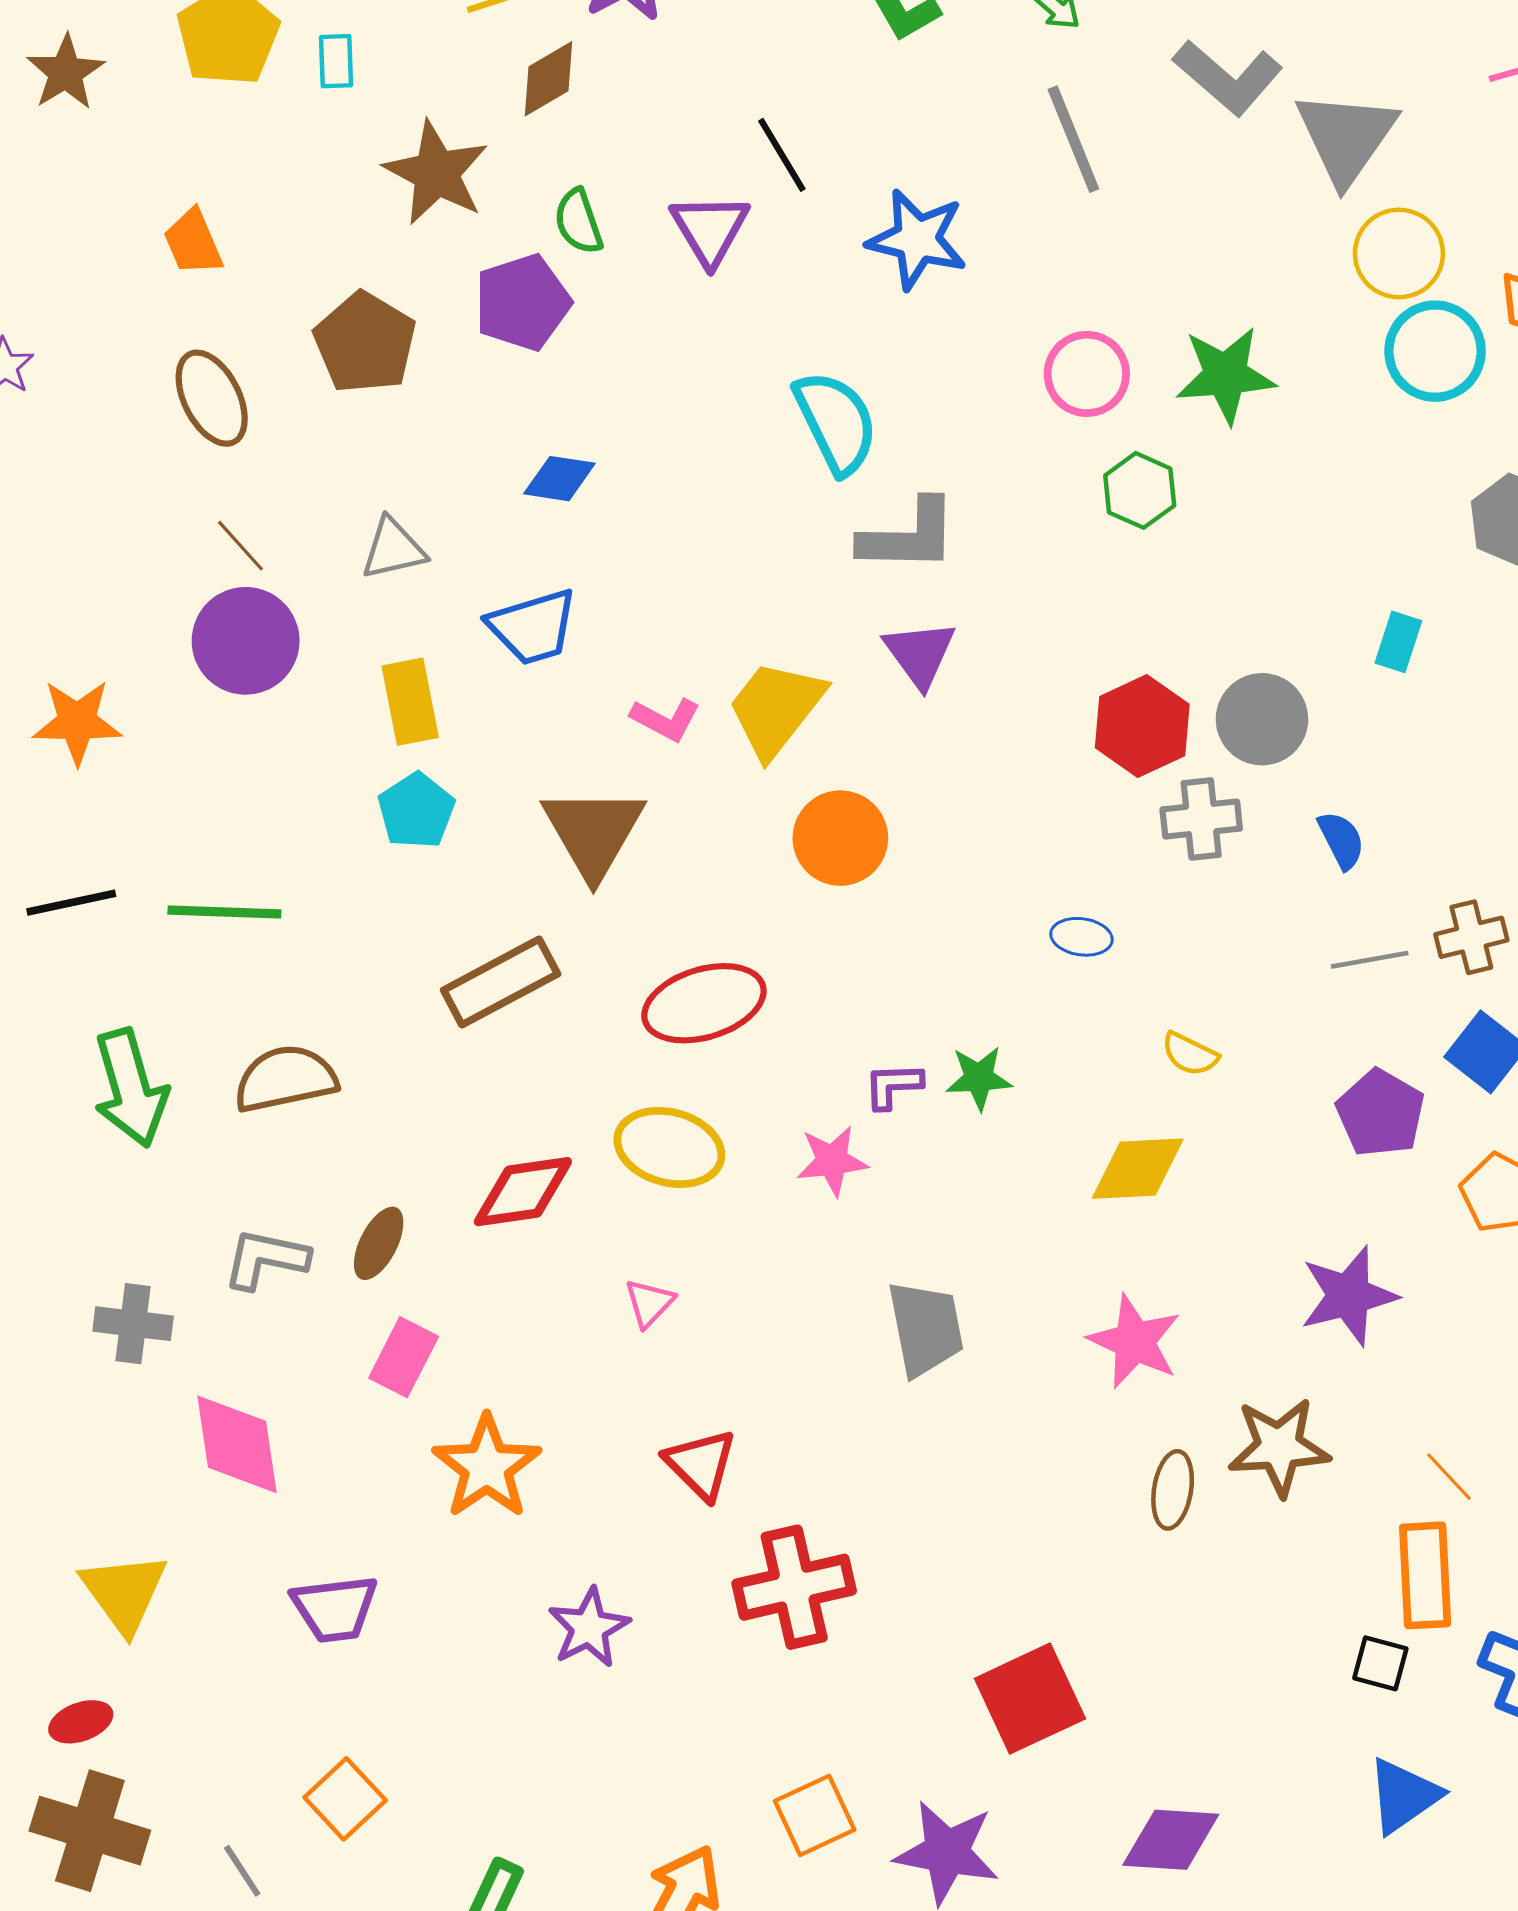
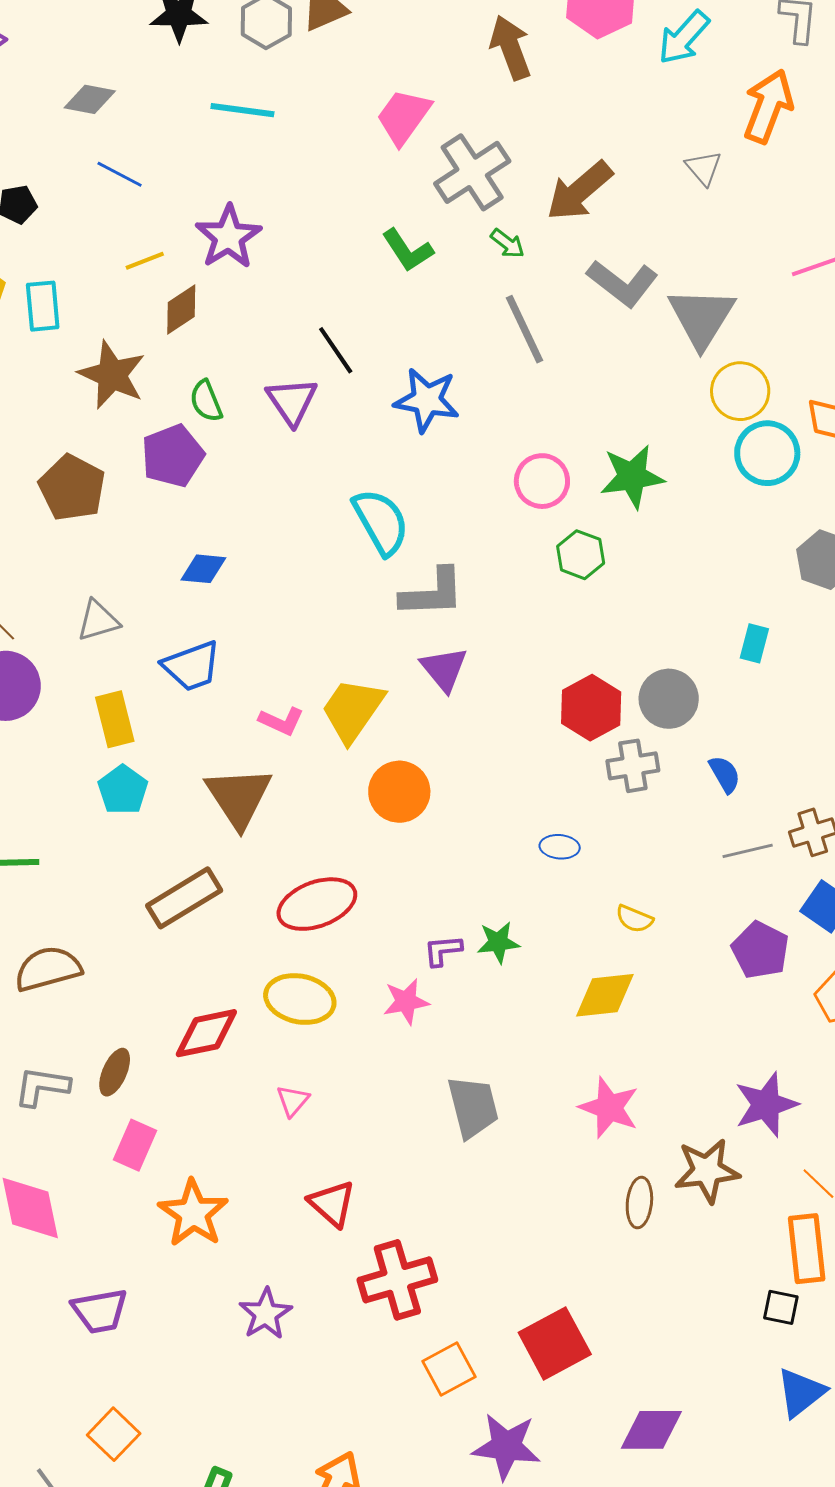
cyan rectangle: (336, 61) -> (43, 306), size x1.4
purple star: (1349, 1296) -> (766, 1105), moved
orange square: (815, 1815) -> (449, 1369), moved

